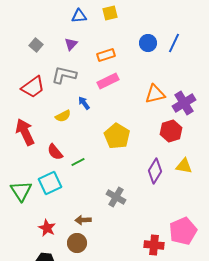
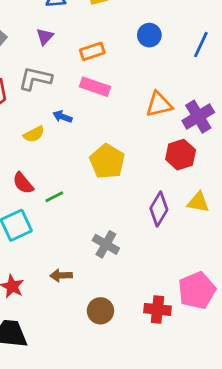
blue line: (174, 43) -> (201, 45), moved
pink rectangle: (108, 81) -> (95, 87), turned 45
blue arrow: (84, 103) -> (62, 117), turned -32
brown circle: (77, 243) -> (100, 311), moved

